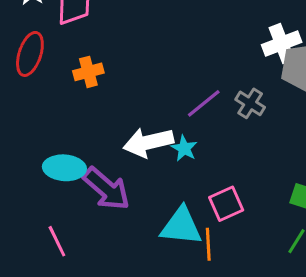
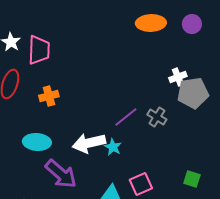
white cross: (282, 43) -> (178, 77), size x0.7
cyan ellipse: (64, 168) -> (37, 142), moved

